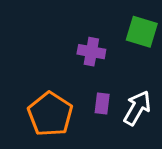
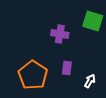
white arrow: (137, 108) -> (90, 81), moved, size x0.6

